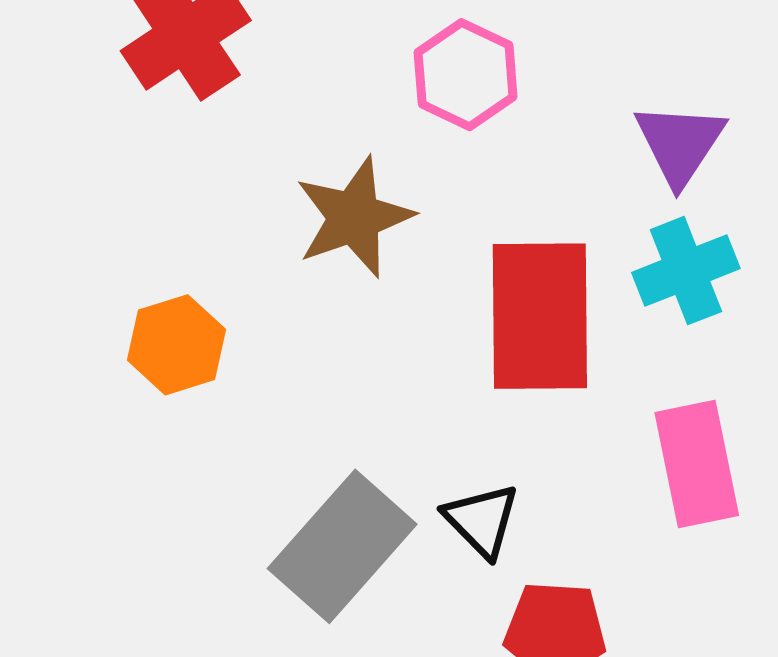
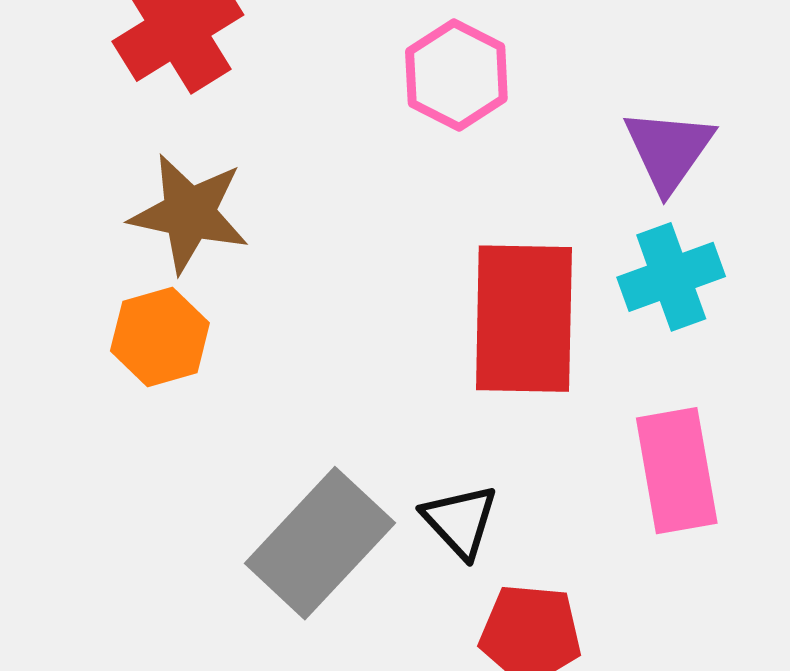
brown star: (354, 217) -> (189, 213), moved, turned 30

